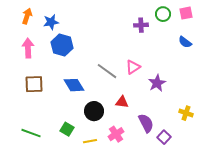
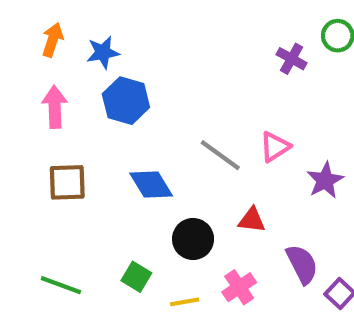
purple cross: (141, 25) -> (292, 59), turned 32

